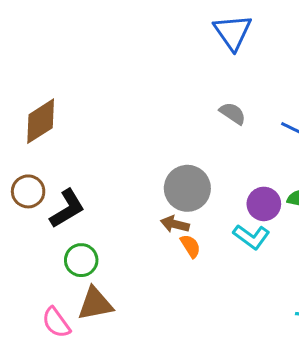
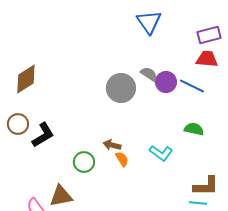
gray circle: (187, 188) -> (121, 88), moved
purple circle: (264, 204) -> (166, 82), moved
green circle: (81, 260) -> (84, 162), moved

